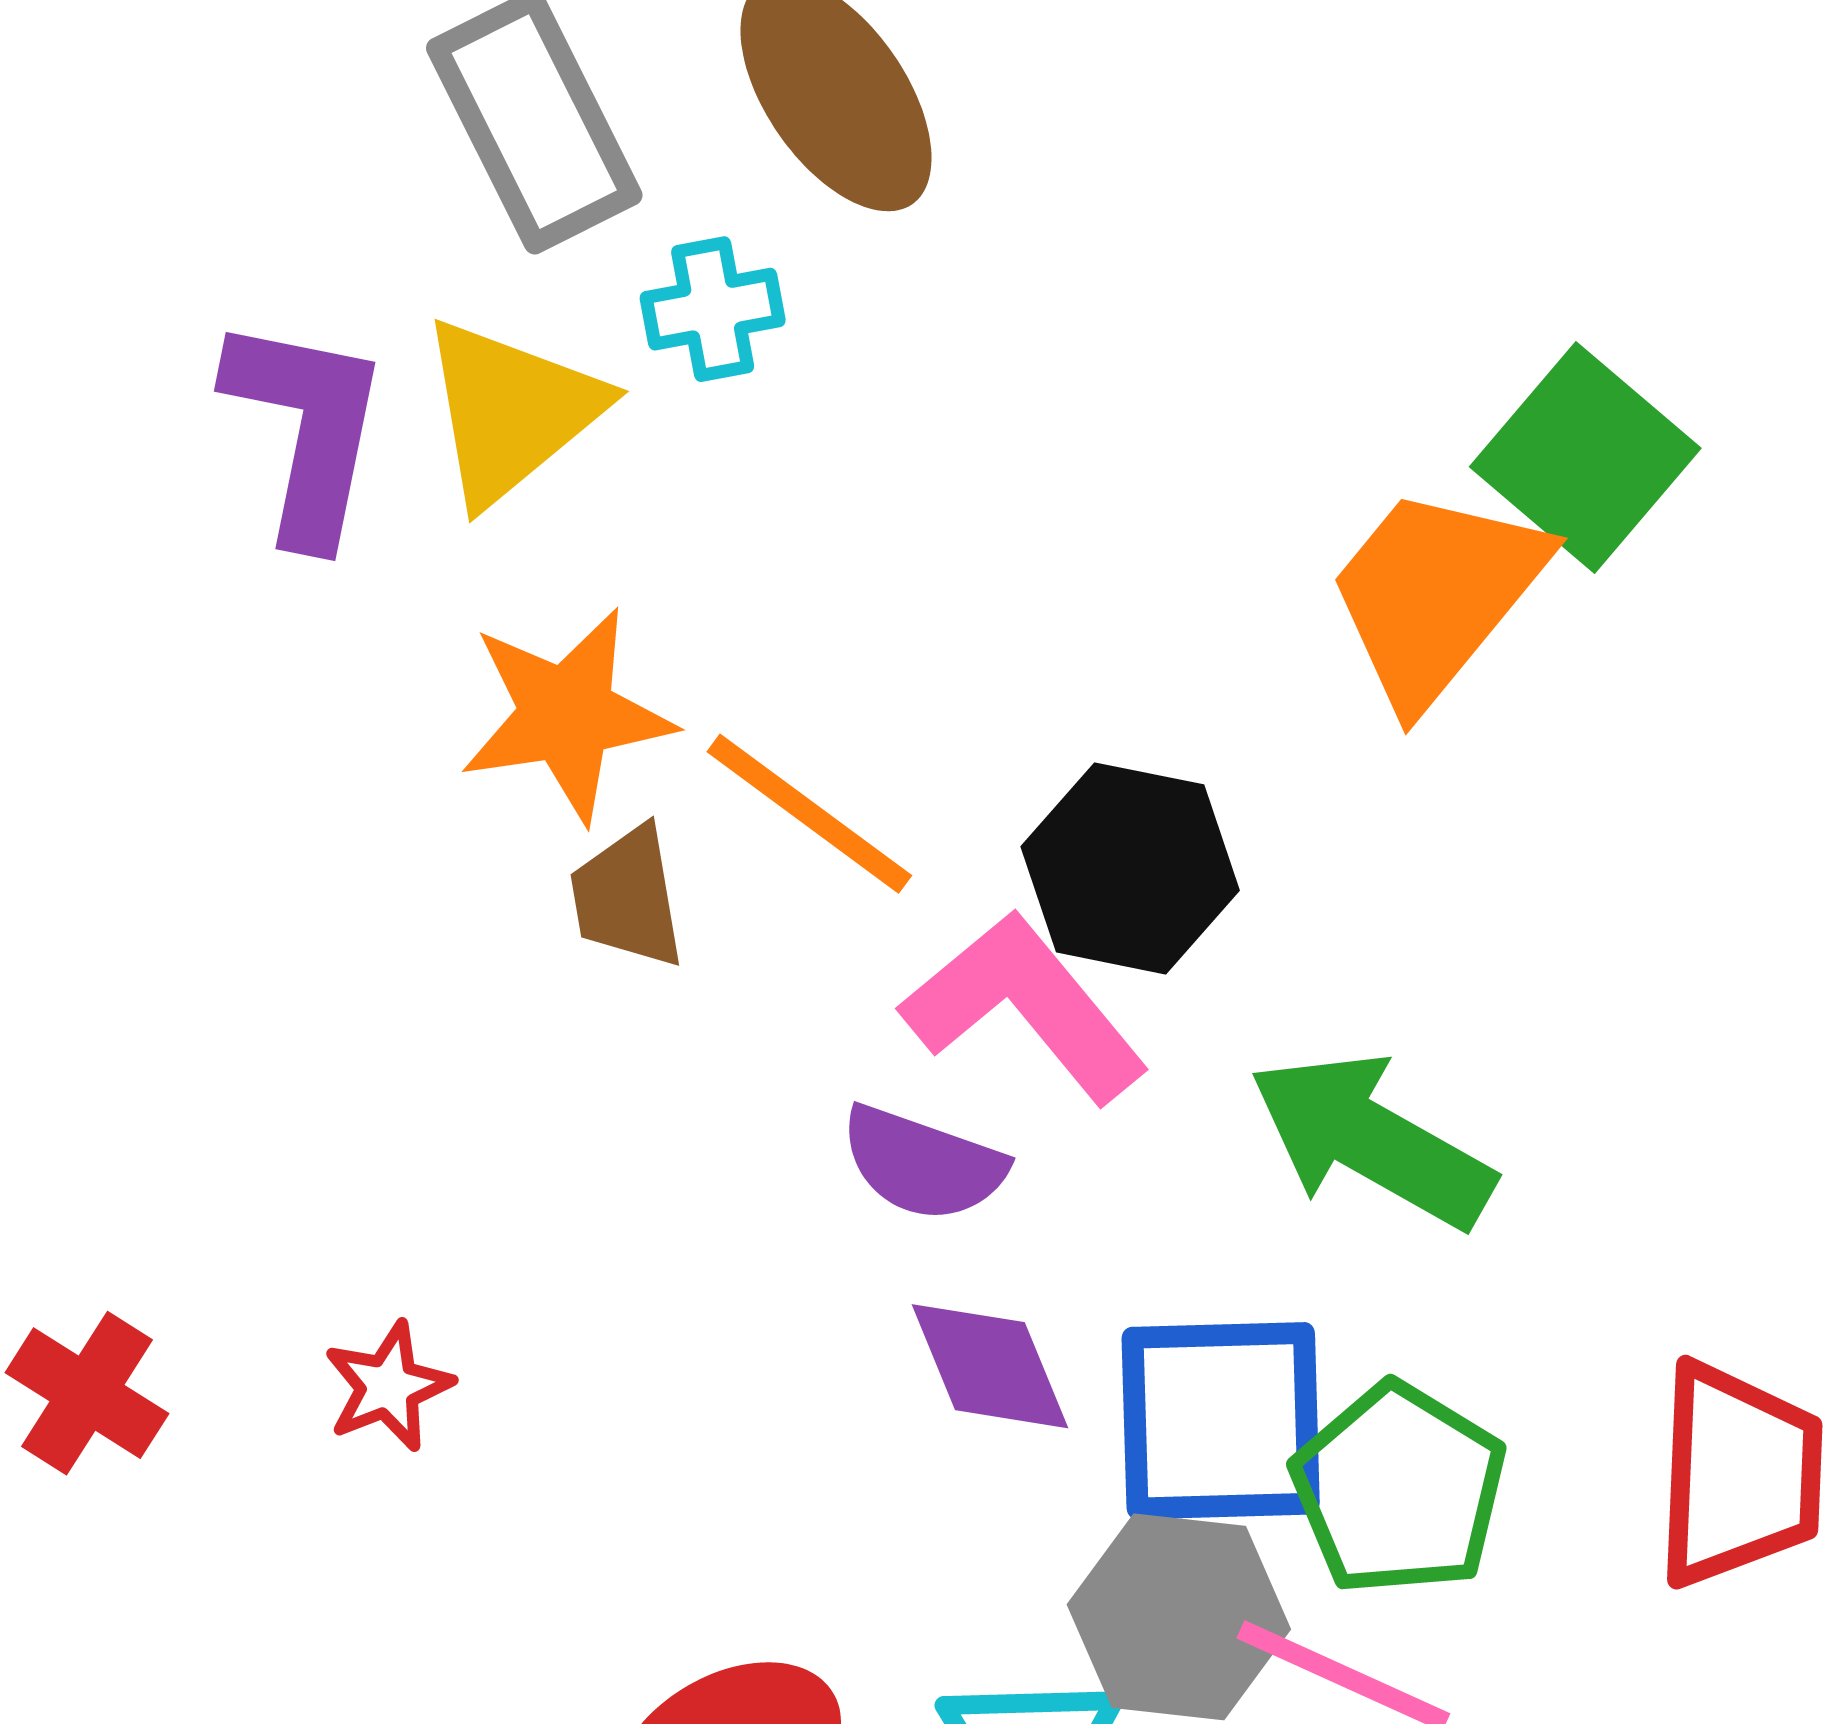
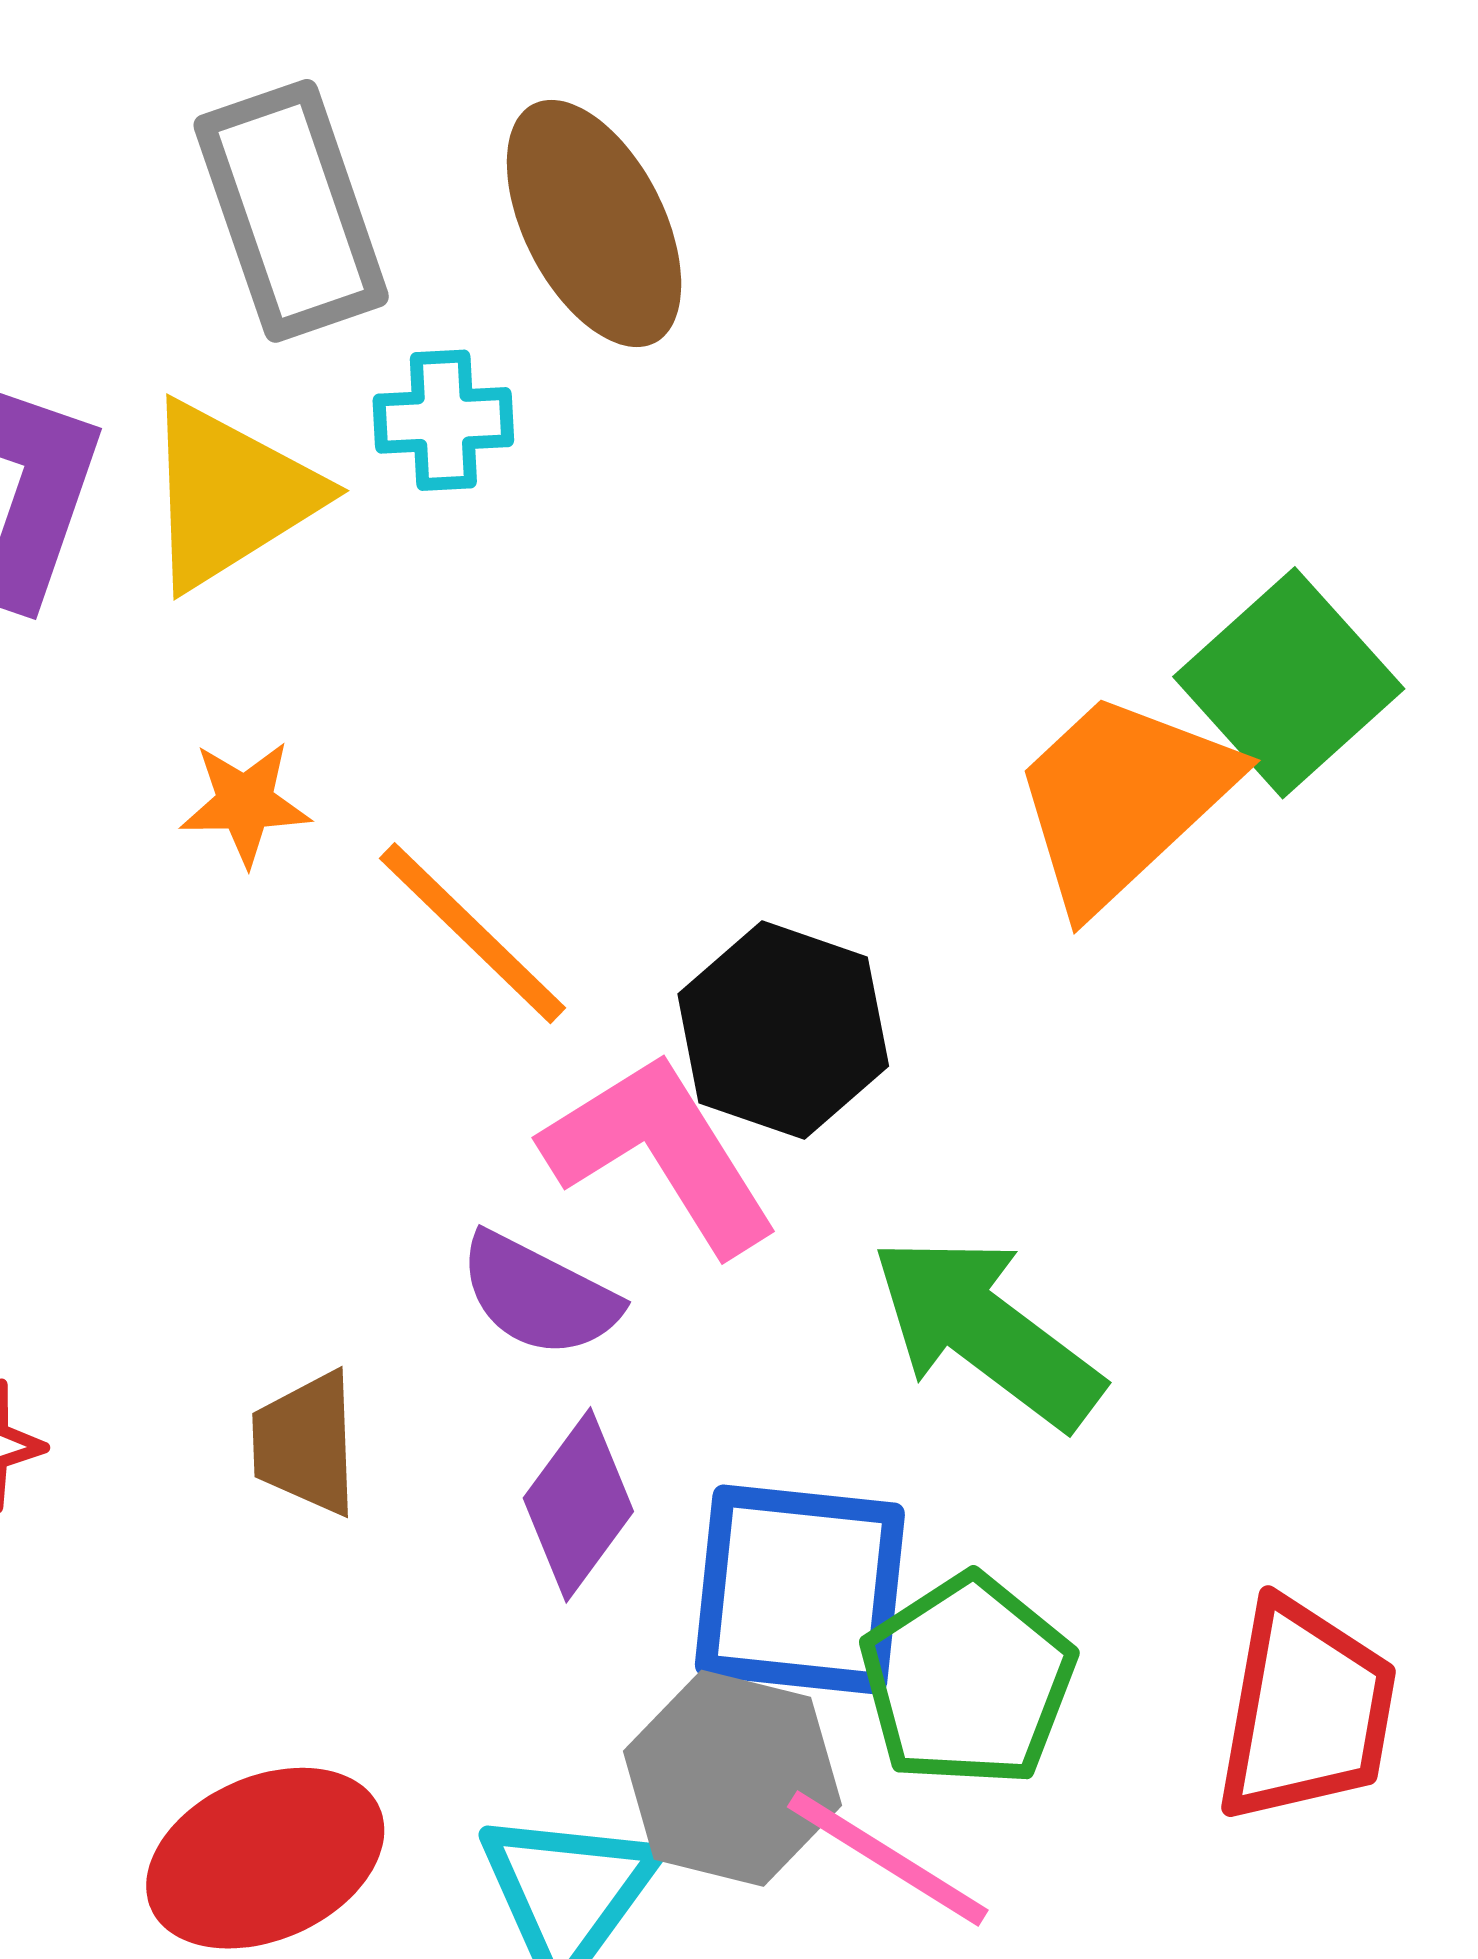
orange star: (567, 715) -> (245, 803), size x0.6
brown trapezoid: (627, 897) -> (306, 1443), moved
purple diamond: (990, 1366) -> (578, 1505), turned 51

